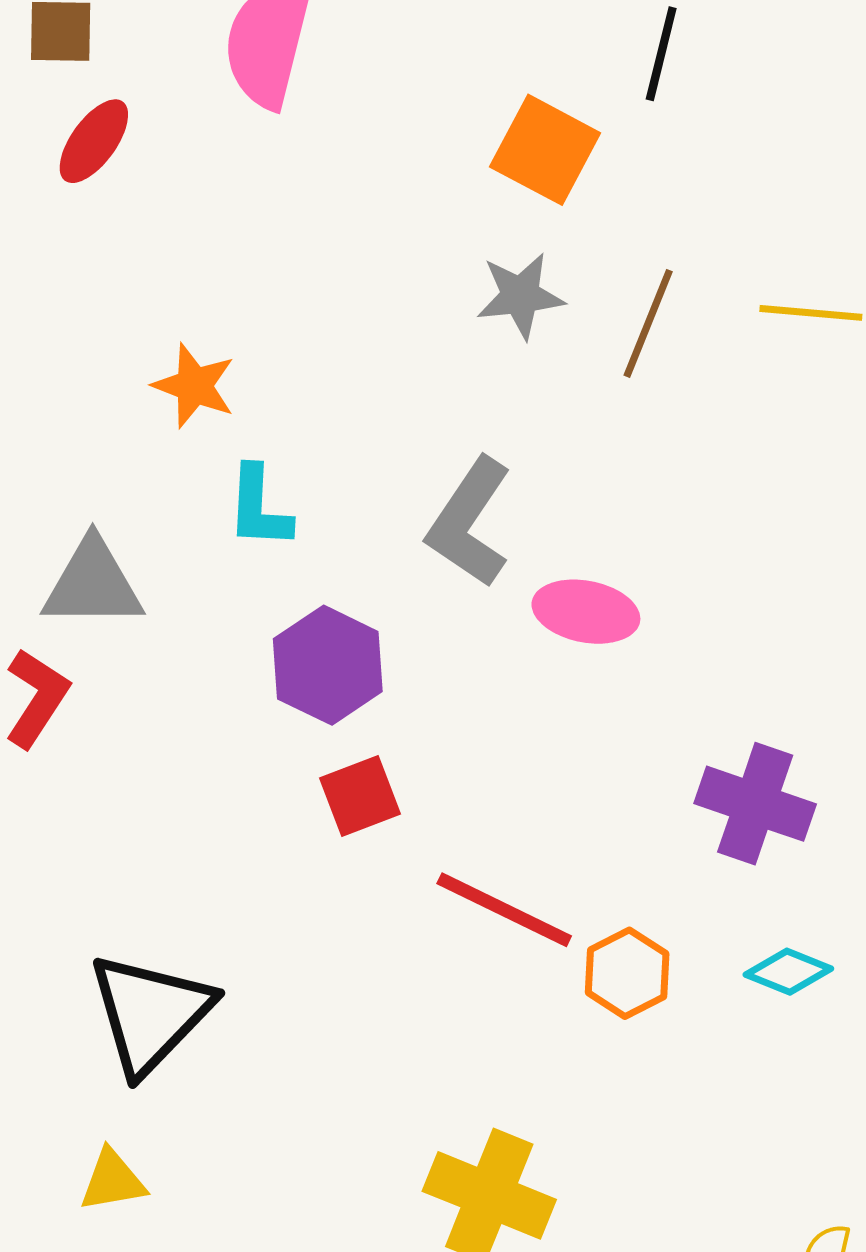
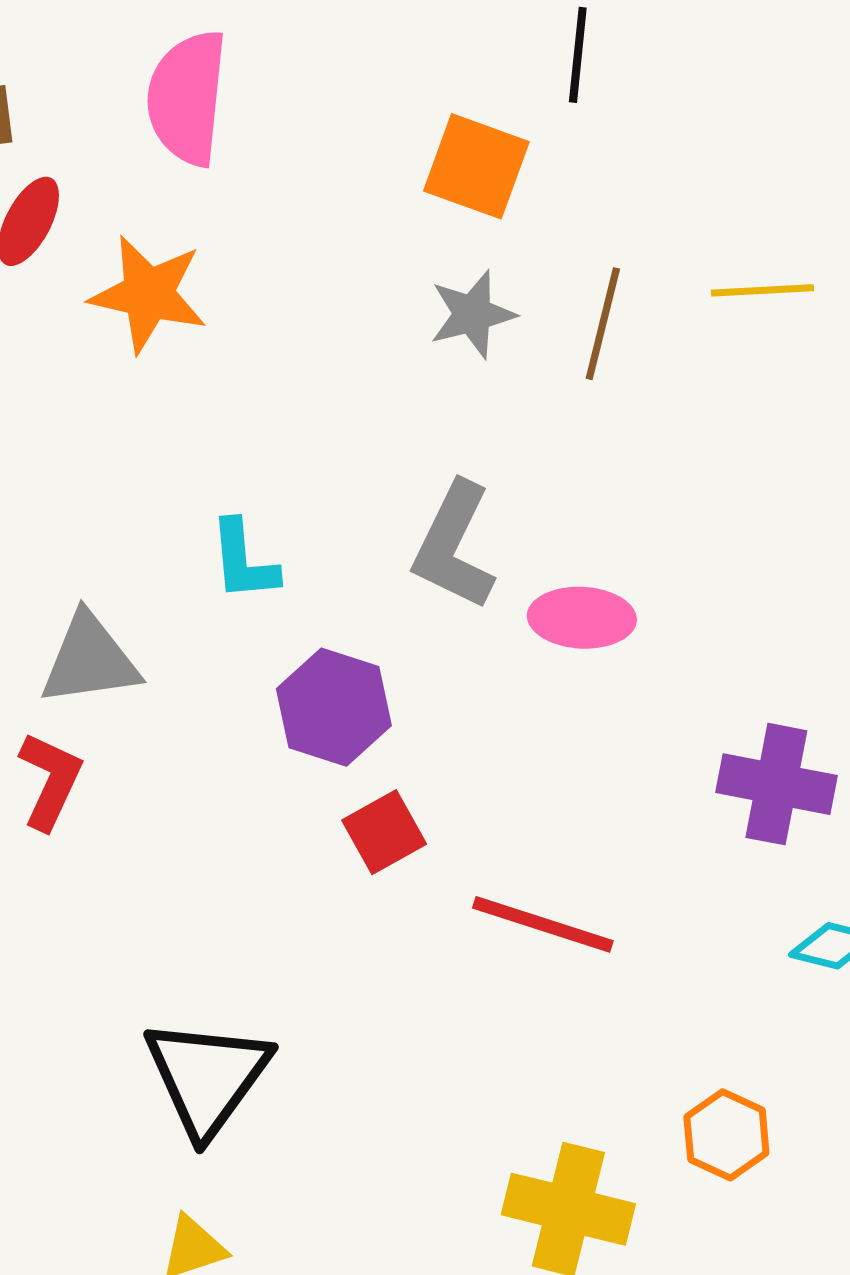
orange star: (194, 386) -> (148, 294), moved, size x1.4
orange hexagon: (627, 973) -> (726, 1135), moved

